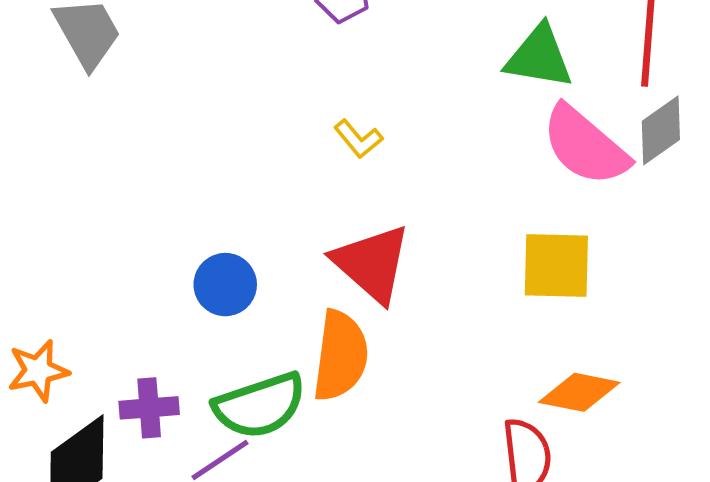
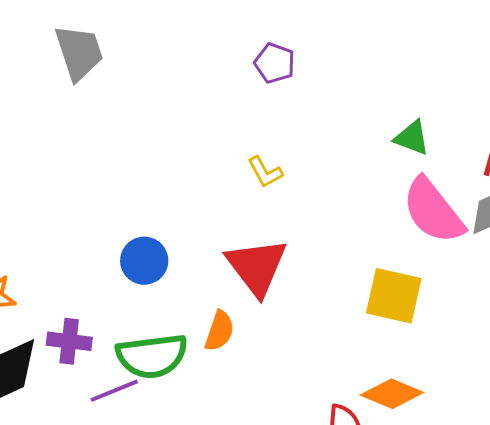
green triangle: (539, 57) -> (412, 138), size x0.7
orange semicircle: (340, 356) -> (219, 331), size x0.6

